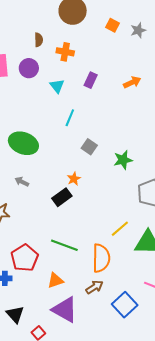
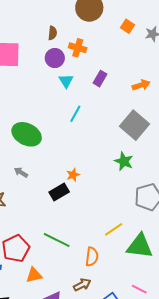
purple circle: (29, 68) -> (55, 58), moved
gray square: (89, 147) -> (134, 125), moved, size x1.8
green star: (123, 160) -> (124, 161), turned 30
orange semicircle: (101, 258) -> (92, 257), size x0.7
orange triangle: (55, 280) -> (34, 275), moved

